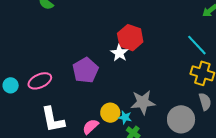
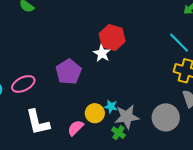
gray star: (143, 102) -> (127, 117), moved
cyan star: (125, 117) -> (111, 106), moved

